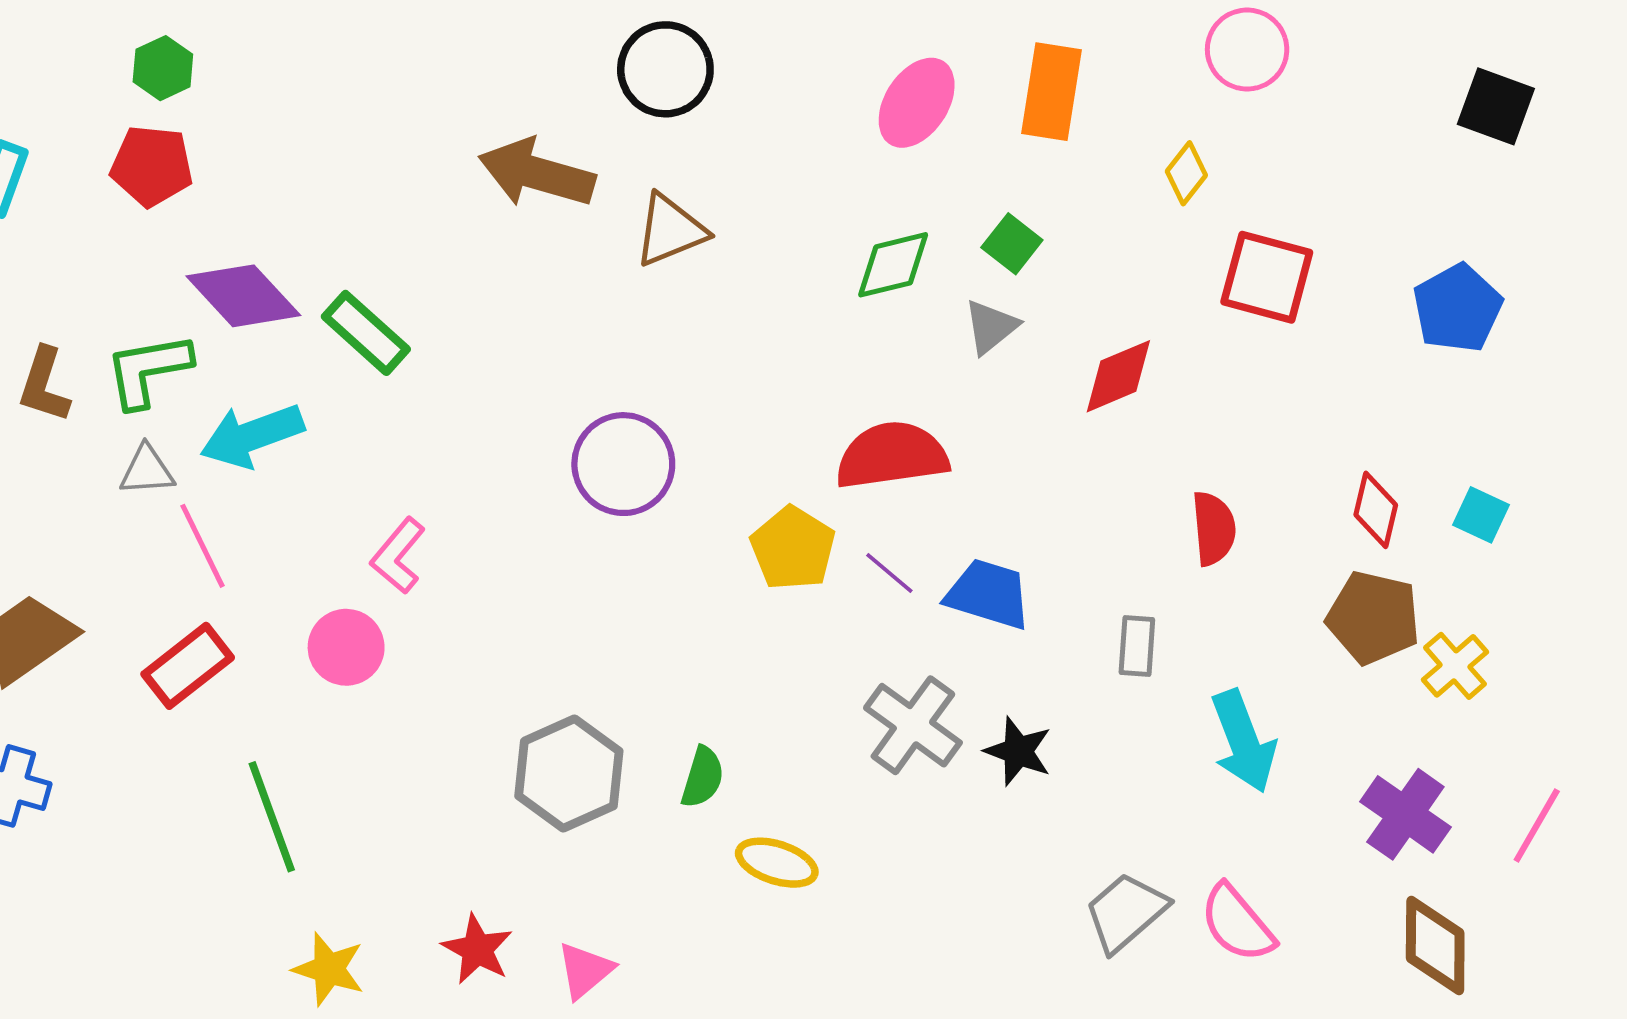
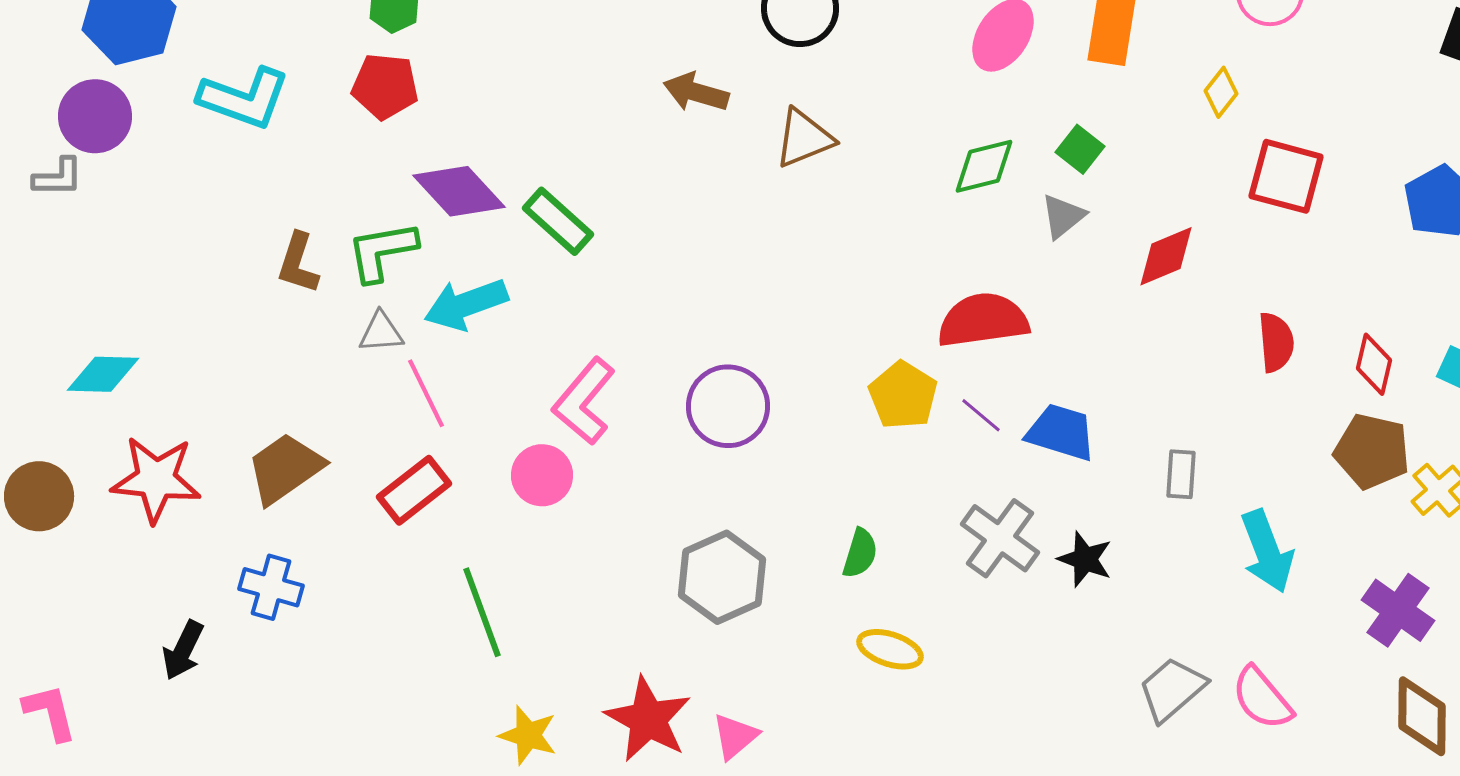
brown arrow: (537, 173) -> (696, 92), size x0.7
purple circle: (623, 464) -> (728, 406), moved
red semicircle: (1214, 528) -> (1276, 342), moved
pink L-shape: (398, 556) -> (584, 401), size x1.4
green semicircle: (703, 777) -> (860, 553), moved
red star: (477, 949) -> (648, 719), size x1.5

